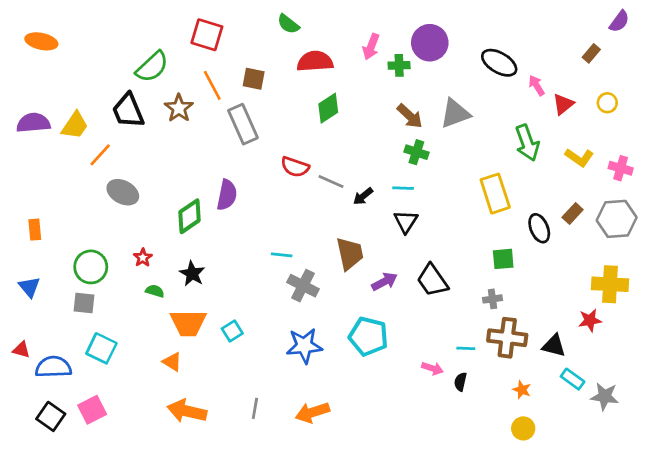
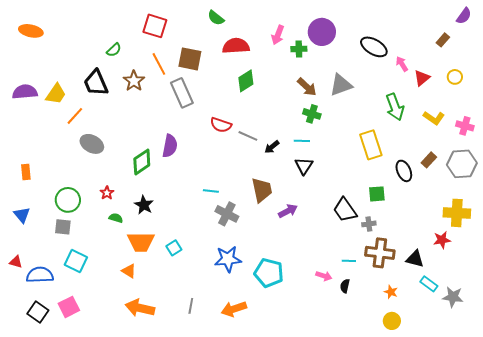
green semicircle: (152, 67) -> (114, 50), size x0.6
brown square: (254, 79) -> (190, 59), size x1.4
black trapezoid: (432, 280) -> (345, 210), moved
cyan pentagon: (368, 336) -> (269, 273), moved

